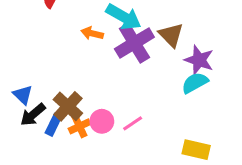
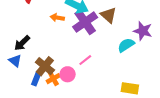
purple star: (199, 60) -> (143, 31), moved
black arrow: (33, 115) -> (22, 43), moved
pink line: (133, 123) -> (85, 60), moved

